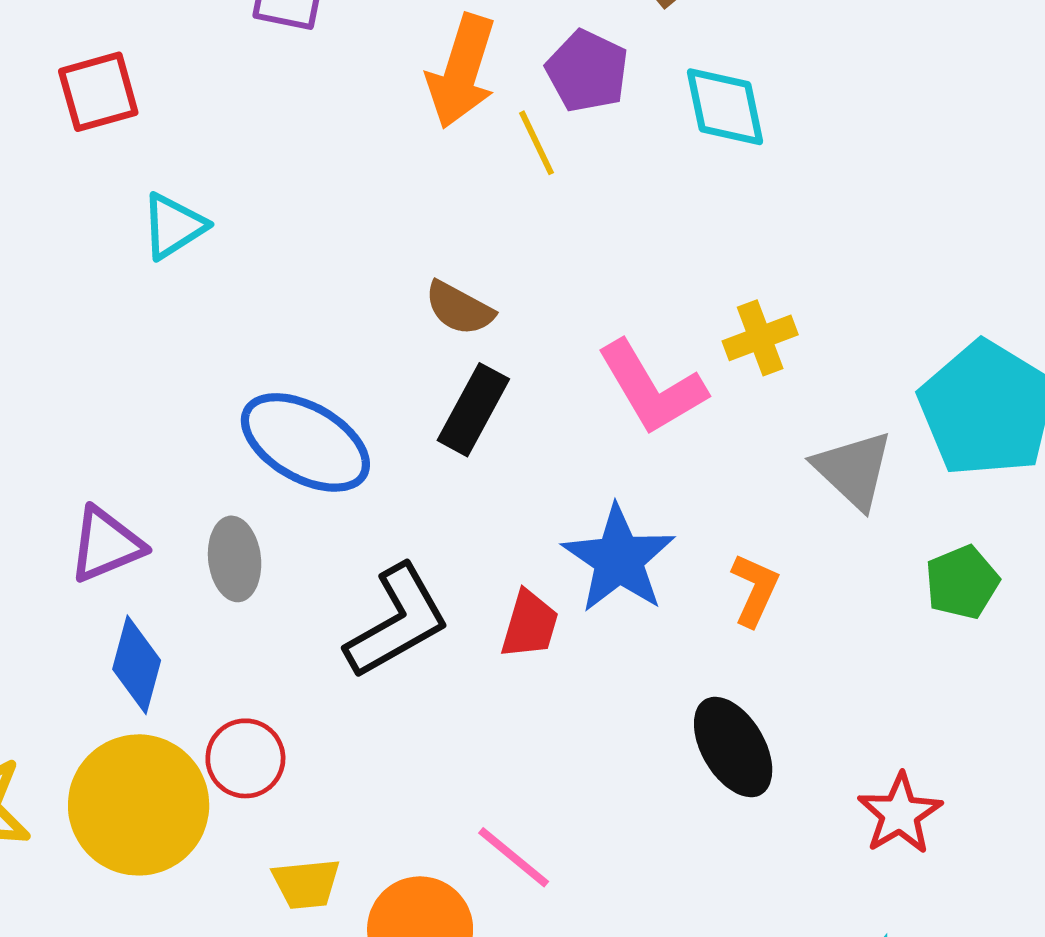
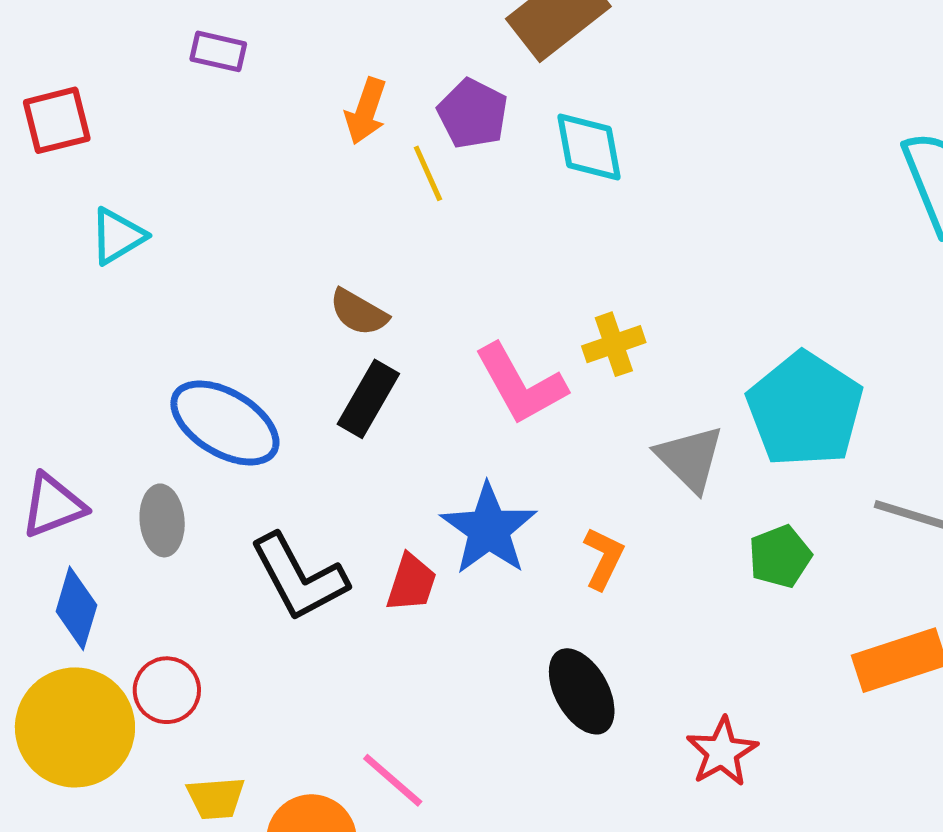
orange arrow: (462, 71) -> (366, 111), size x0.7
black L-shape: (397, 622) -> (299, 577), turned 90

